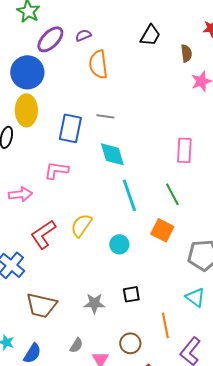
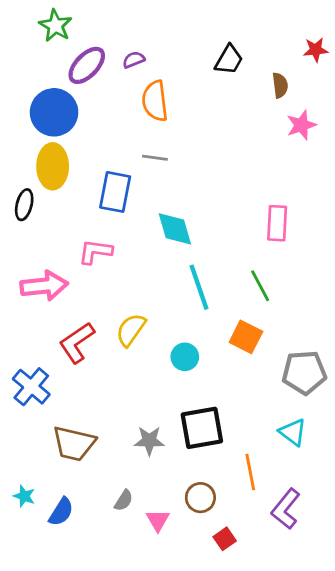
gray line: (105, 116) -> (155, 158), moved
pink arrow: (20, 194) -> (44, 286), size x1.4
black square: (131, 294) -> (202, 428), size x1.8

